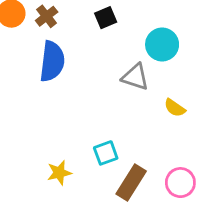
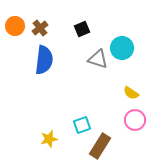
gray triangle: (135, 77) -> (98, 59), moved
pink circle: (180, 183) -> (135, 120), moved

